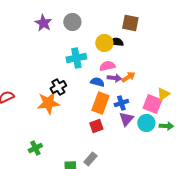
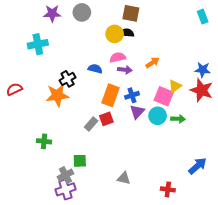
purple star: (43, 23) -> (52, 13), turned -30
brown square: (130, 23) -> (131, 13), moved
cyan cross: (76, 58) -> (38, 44), moved
orange arrow: (128, 77) -> (152, 63), moved
blue semicircle: (97, 82) -> (95, 69), moved
green cross: (35, 148) -> (44, 141), turned 32
gray rectangle: (90, 159) -> (91, 124), moved

